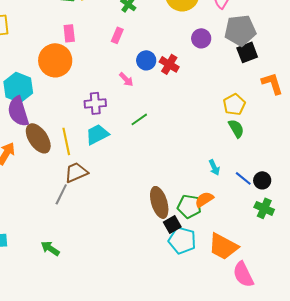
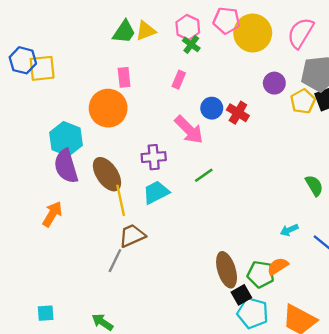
pink arrow: (126, 79) -> (189, 130), size x1.8
yellow pentagon: (234, 104) -> (303, 101), moved
brown ellipse: (38, 138) -> (107, 174), moved
cyan arrow: (214, 167) -> (289, 230), turned 91

